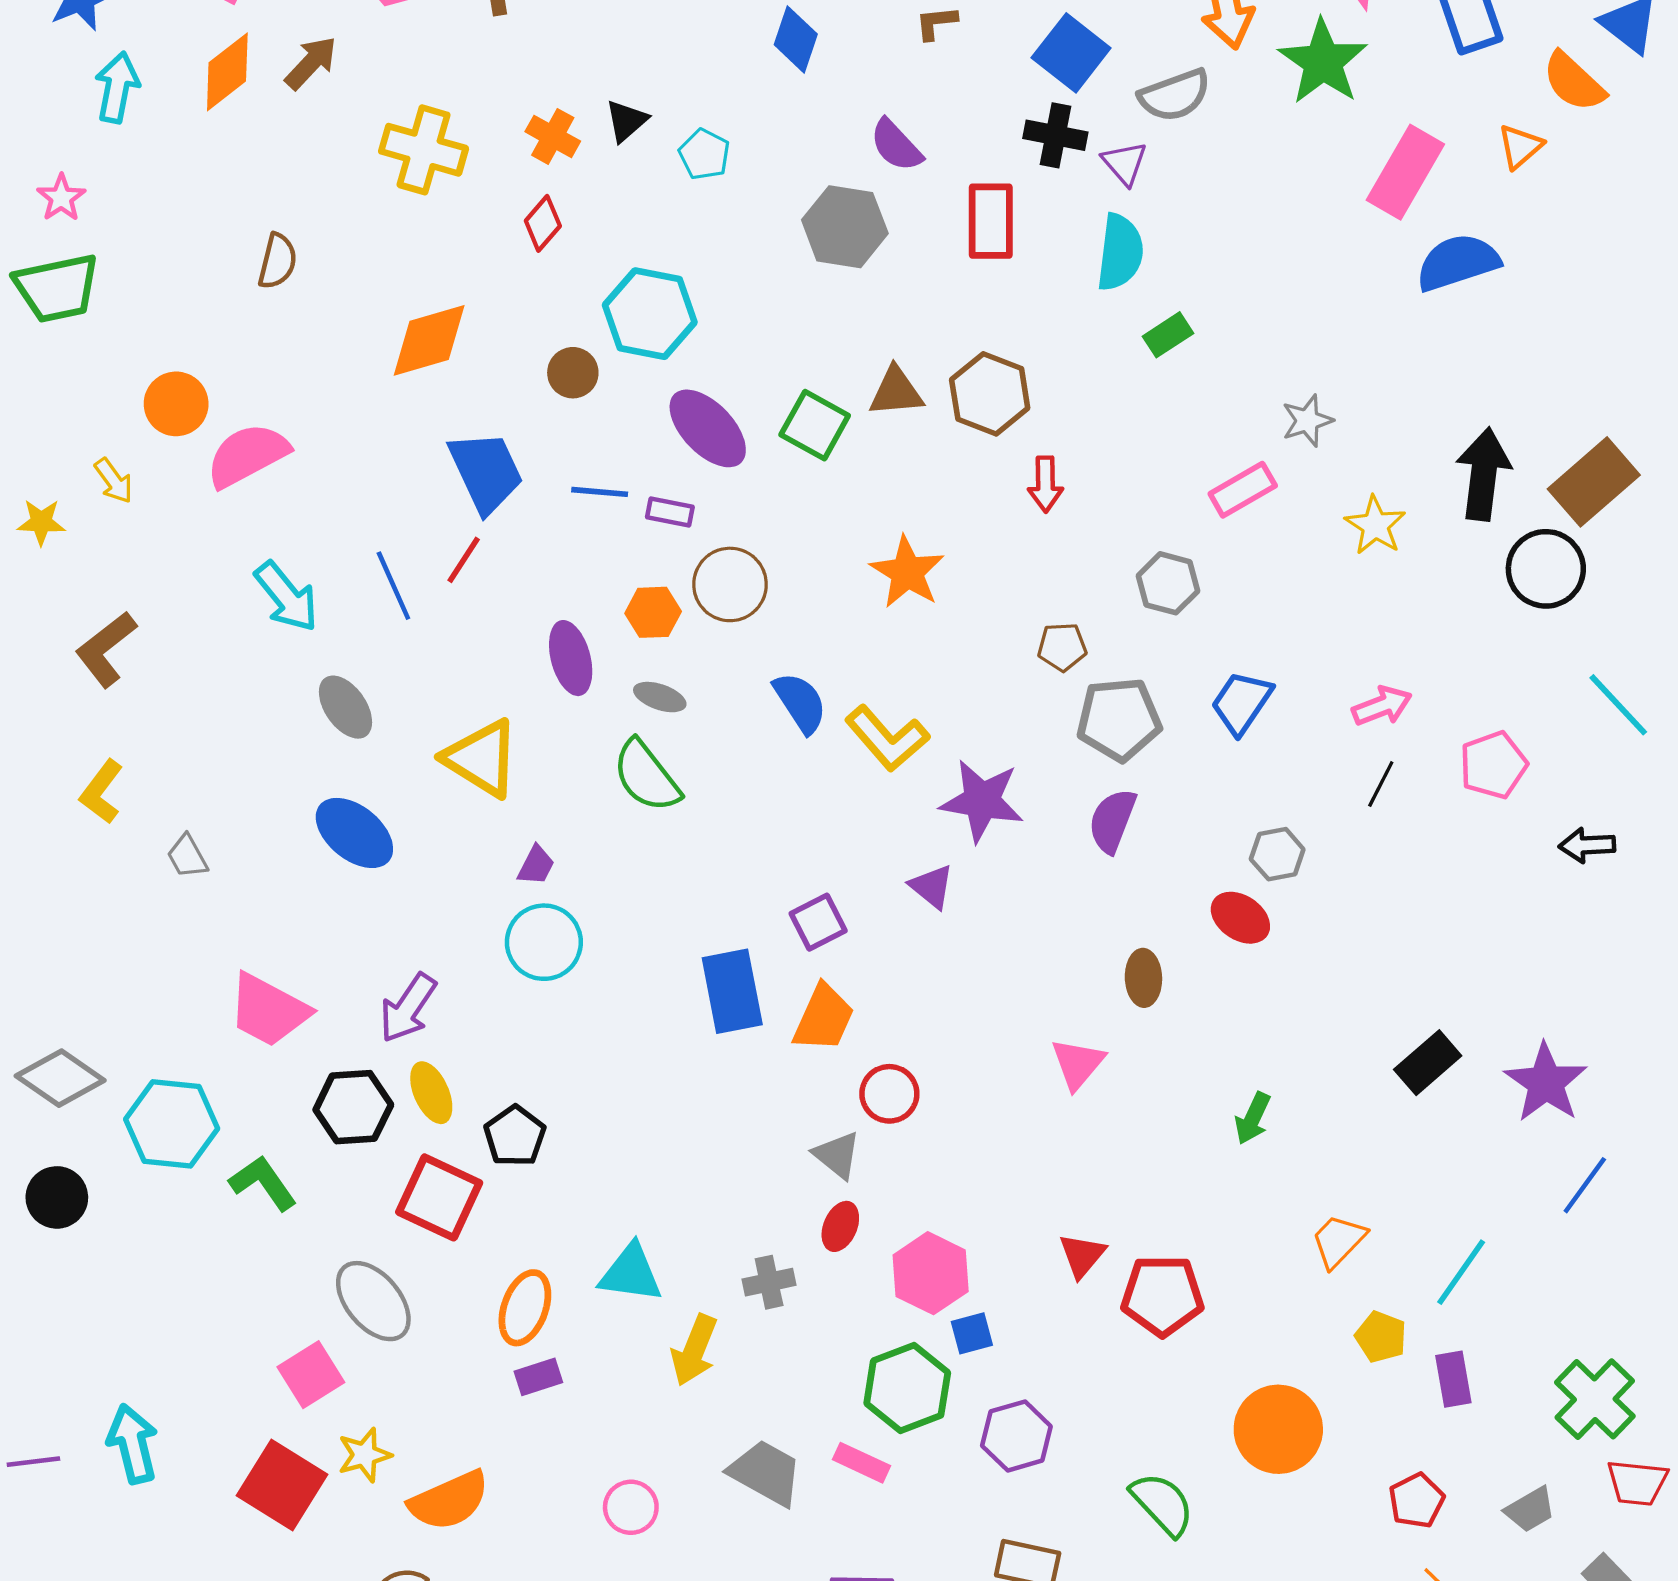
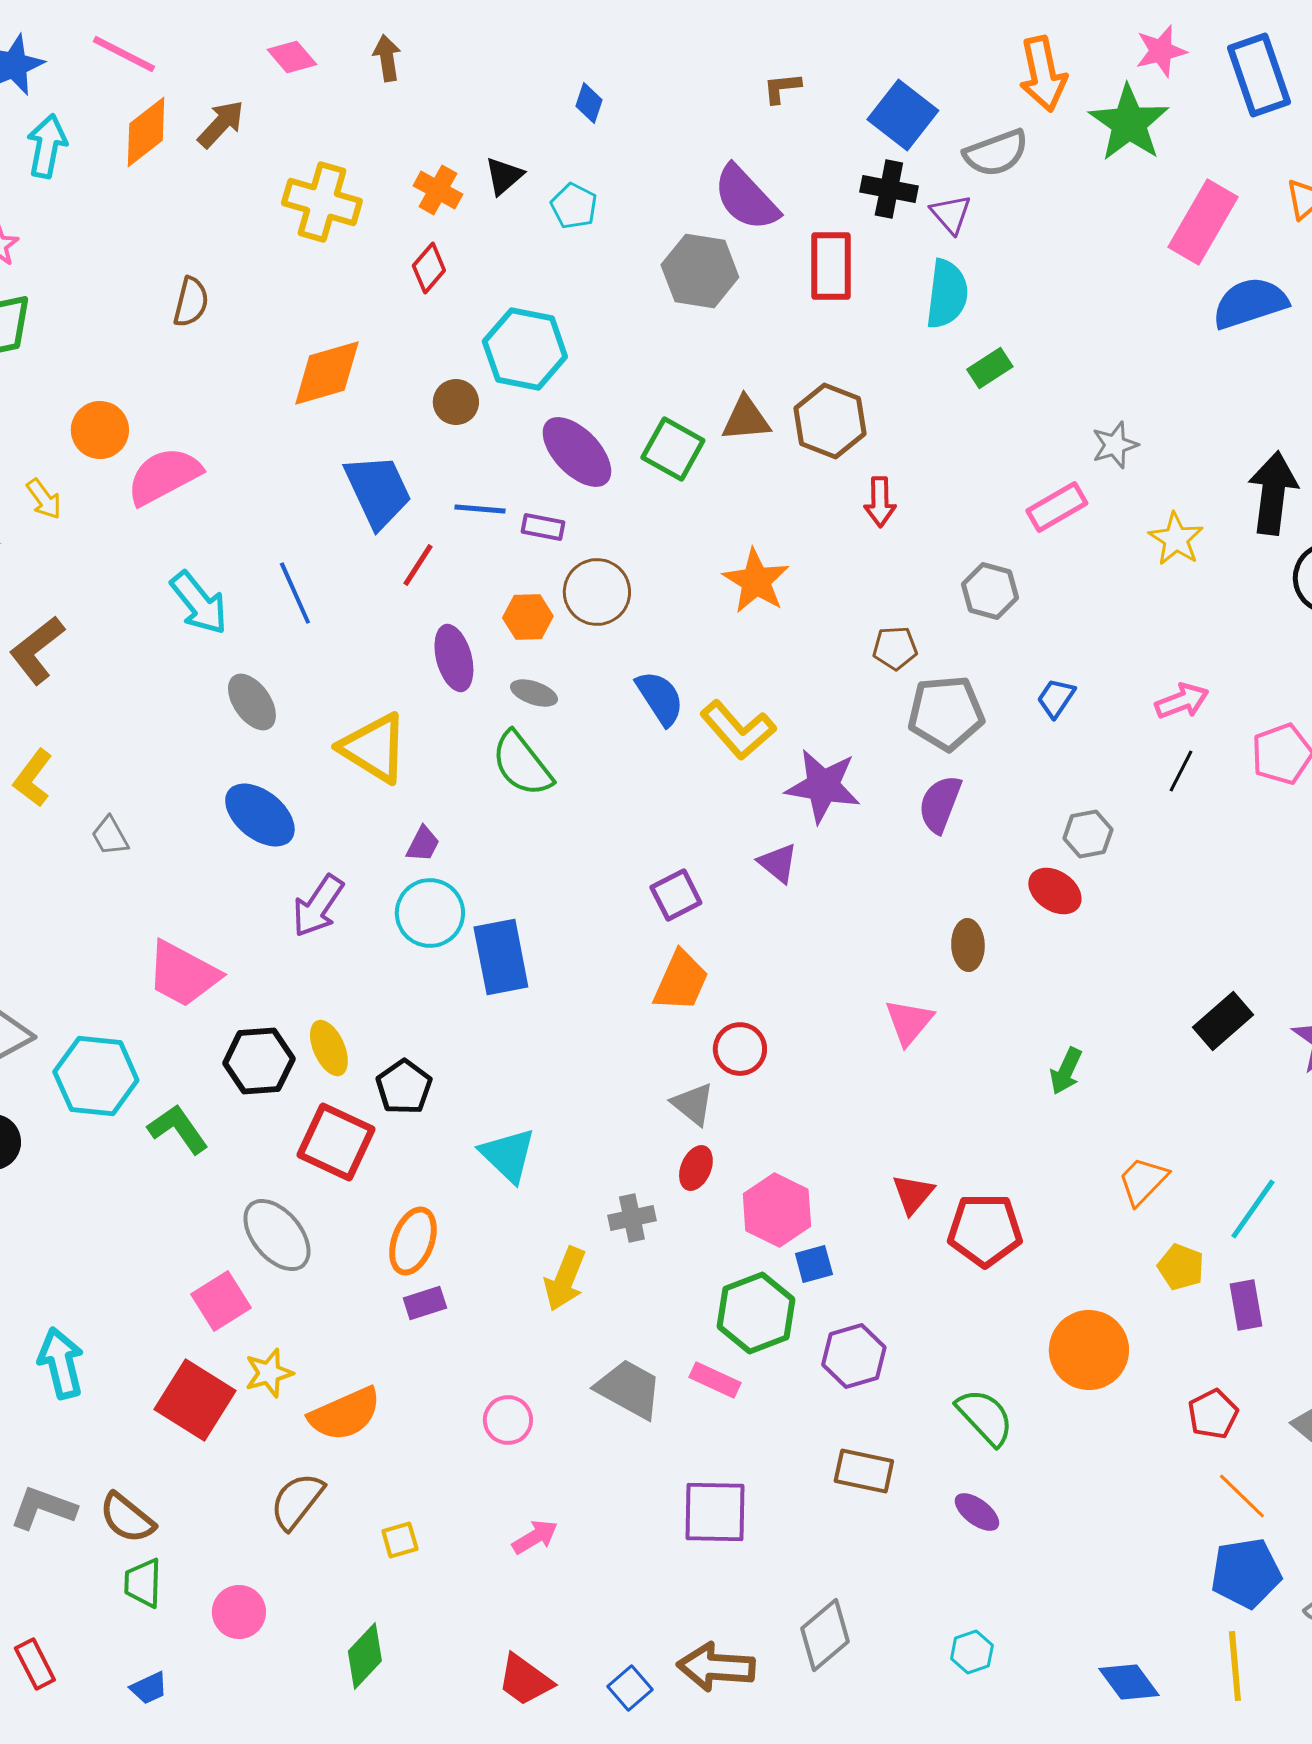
blue diamond: (796, 39) -> (589, 103), moved, size x0.7
purple semicircle: (896, 145) -> (746, 198), size x1.4
red line: (464, 560) -> (418, 565), moved
blue trapezoid: (1242, 703) -> (1056, 698), size x0.7
blue rectangle: (732, 991) -> (501, 957), moved
purple arrow: (408, 1008) -> (318, 906), moved
cyan triangle: (631, 1273) -> (508, 1155), moved, turned 36

